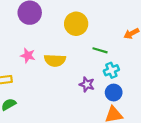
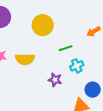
green line: (100, 50) -> (66, 48), turned -32
blue circle: (114, 93) -> (93, 90), moved

